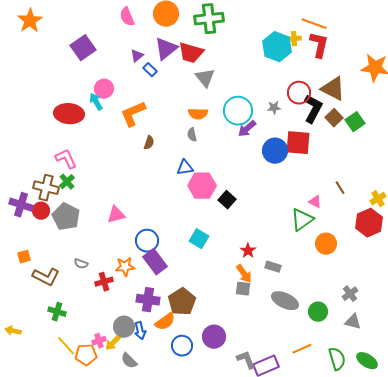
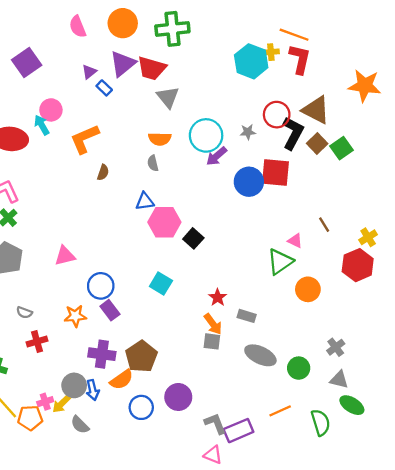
purple rectangle: (155, 262) -> (110, 310), size x0.7
red cross: (104, 282) -> (37, 341), moved
green ellipse: (367, 361) -> (352, 405), moved

